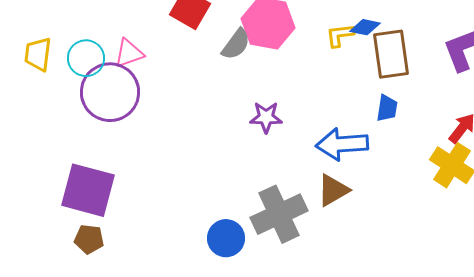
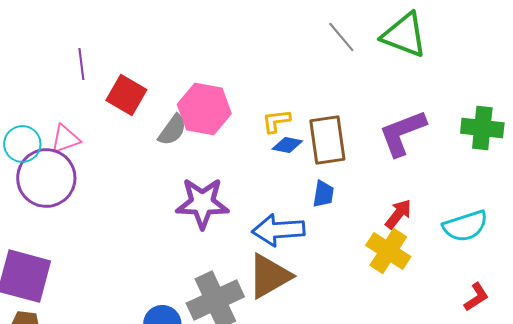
blue diamond: (365, 27) -> (287, 145), moved
purple star: (266, 117) -> (202, 203), size x1.6
brown triangle: (333, 190) -> (269, 276), size x1.4

